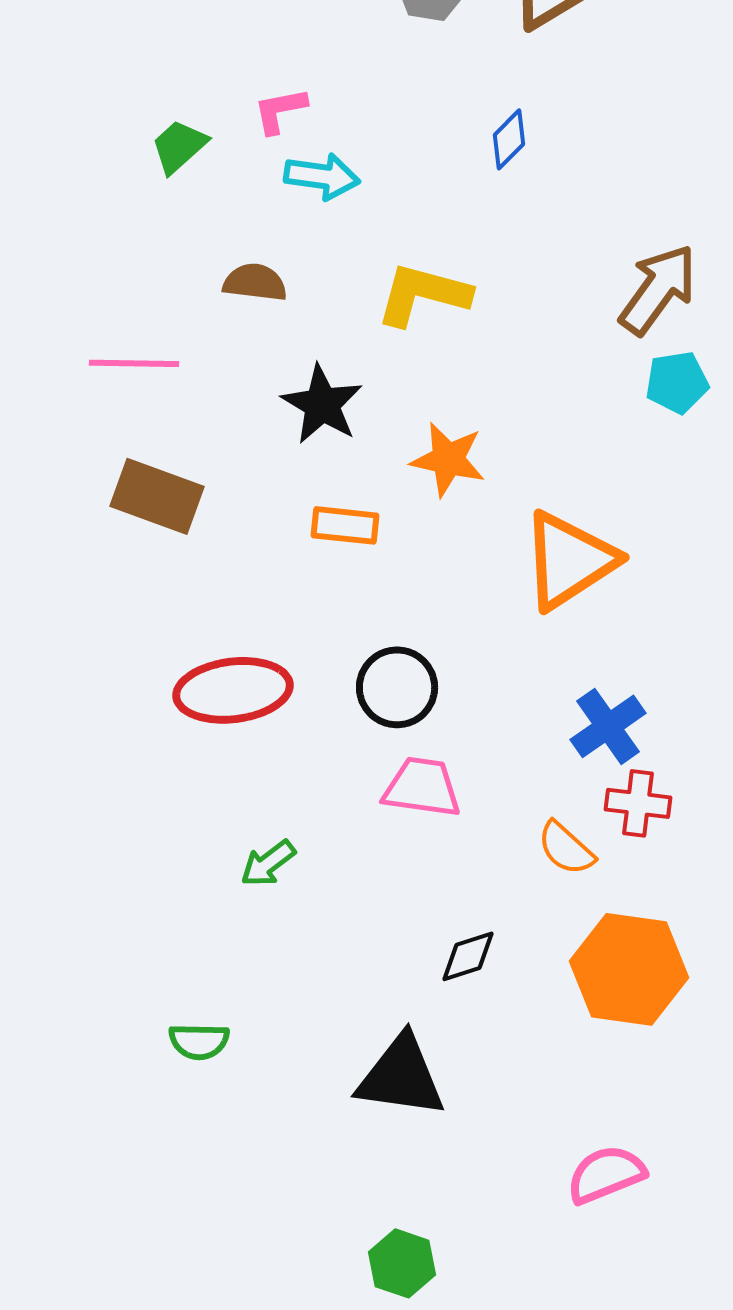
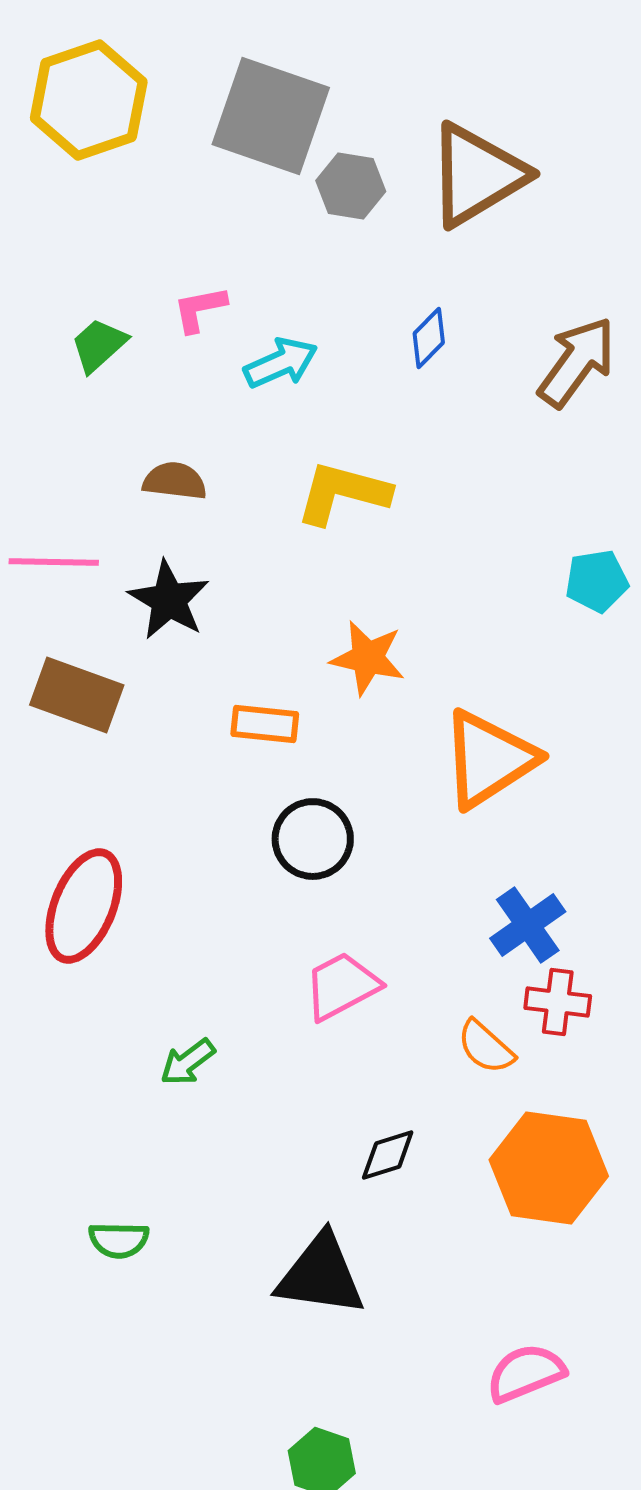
cyan arrow: (322, 176) -> (281, 363), moved, turned -32
brown arrow: (658, 289) -> (577, 362), moved
black star: (322, 404) -> (169, 600), moved
black circle: (397, 687) -> (313, 839), moved
red ellipse: (233, 690) -> (84, 906), moved, turned -61
pink trapezoid: (422, 787) -> (342, 986), turned -36

